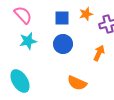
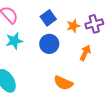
orange star: (86, 14) -> (73, 26), moved
blue square: (62, 18) -> (48, 18), turned -35

